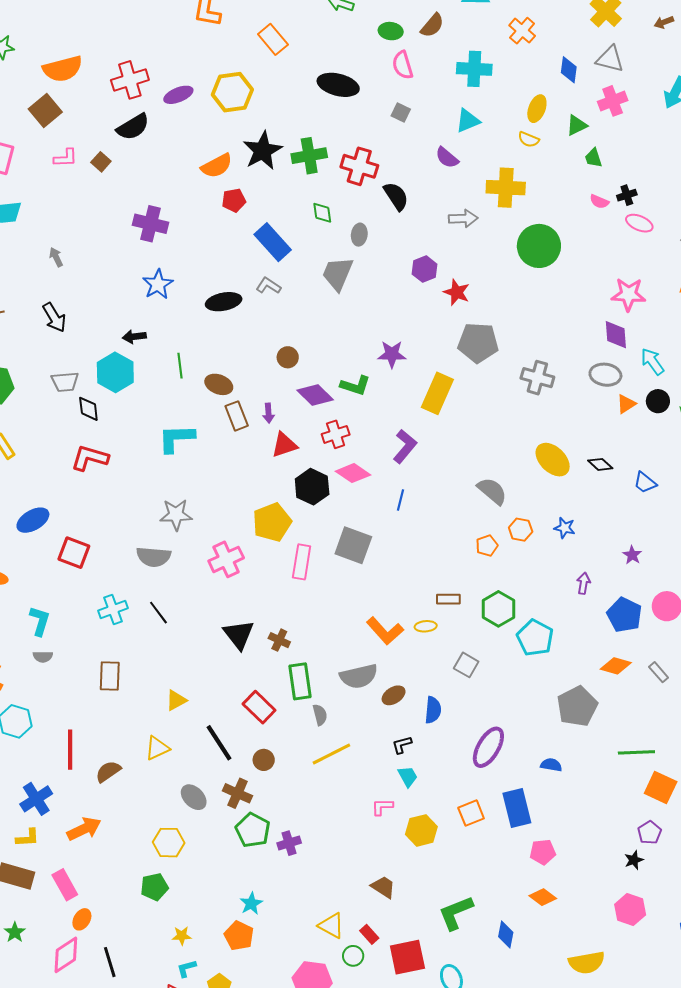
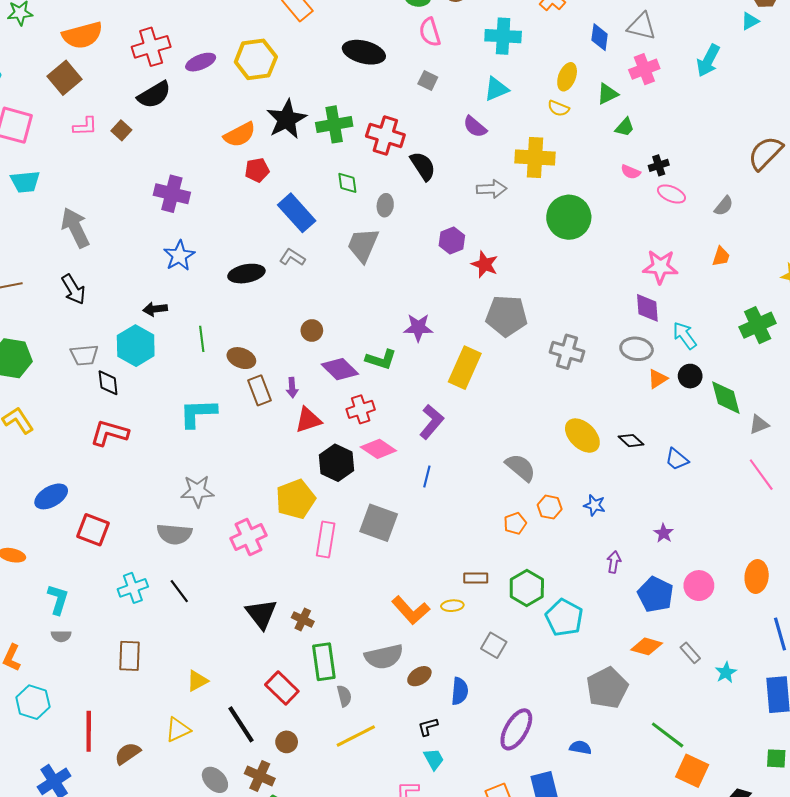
green trapezoid: (593, 158) -> (625, 127), turned -120
gray arrow: (56, 257) -> (75, 228), size x2.0
green line: (636, 752) -> (668, 735), turned 39

